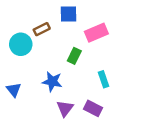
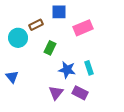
green rectangle: (74, 56) -> (50, 48), moved
blue star: (52, 82) -> (67, 70), moved

